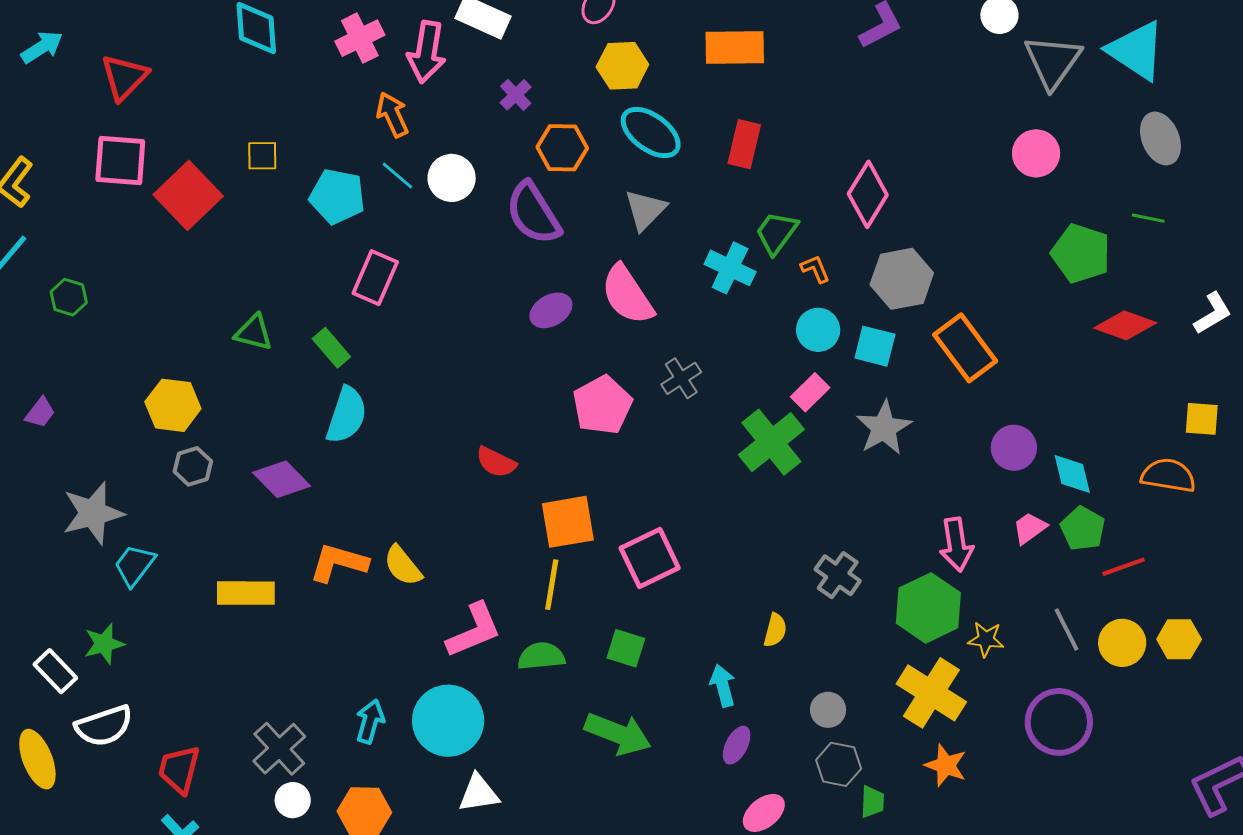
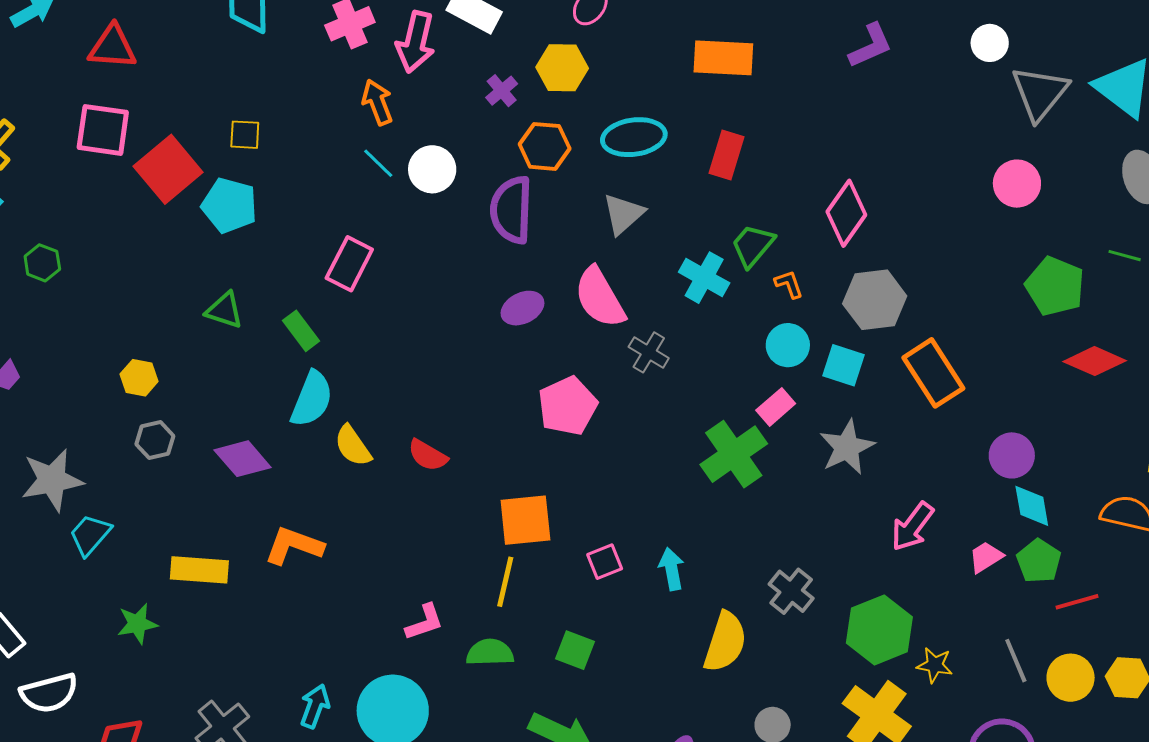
yellow hexagon: (622, 66) -> (562, 68), moved
red triangle: (124, 77) -> (112, 47), turned 46
cyan ellipse: (651, 133) -> (634, 137), turned -48
cyan pentagon: (337, 196) -> (229, 205), moved
purple semicircle: (533, 213) -> (511, 210), turned 30
gray cross: (681, 378) -> (649, 352), moved, turned -30
yellow hexagon: (173, 405) -> (139, 378), size x0.7
purple circle: (1014, 448) -> (1012, 455), moved
red semicircle: (496, 462) -> (428, 455), moved
pink arrow: (956, 545) -> (912, 527), moved, turned 42
pink square: (650, 558) -> (605, 562), size x0.6
yellow semicircle: (403, 566) -> (353, 446), moved
pink L-shape: (474, 630) -> (424, 622), size x0.7
yellow semicircle: (775, 630) -> (725, 642), size x1.8
green star: (104, 644) -> (137, 624), moved
cyan arrow: (723, 686) -> (672, 569), moved

